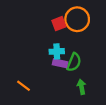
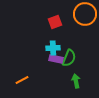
orange circle: (77, 19) -> (85, 14), moved
orange line: (23, 86) -> (22, 80), turned -64

